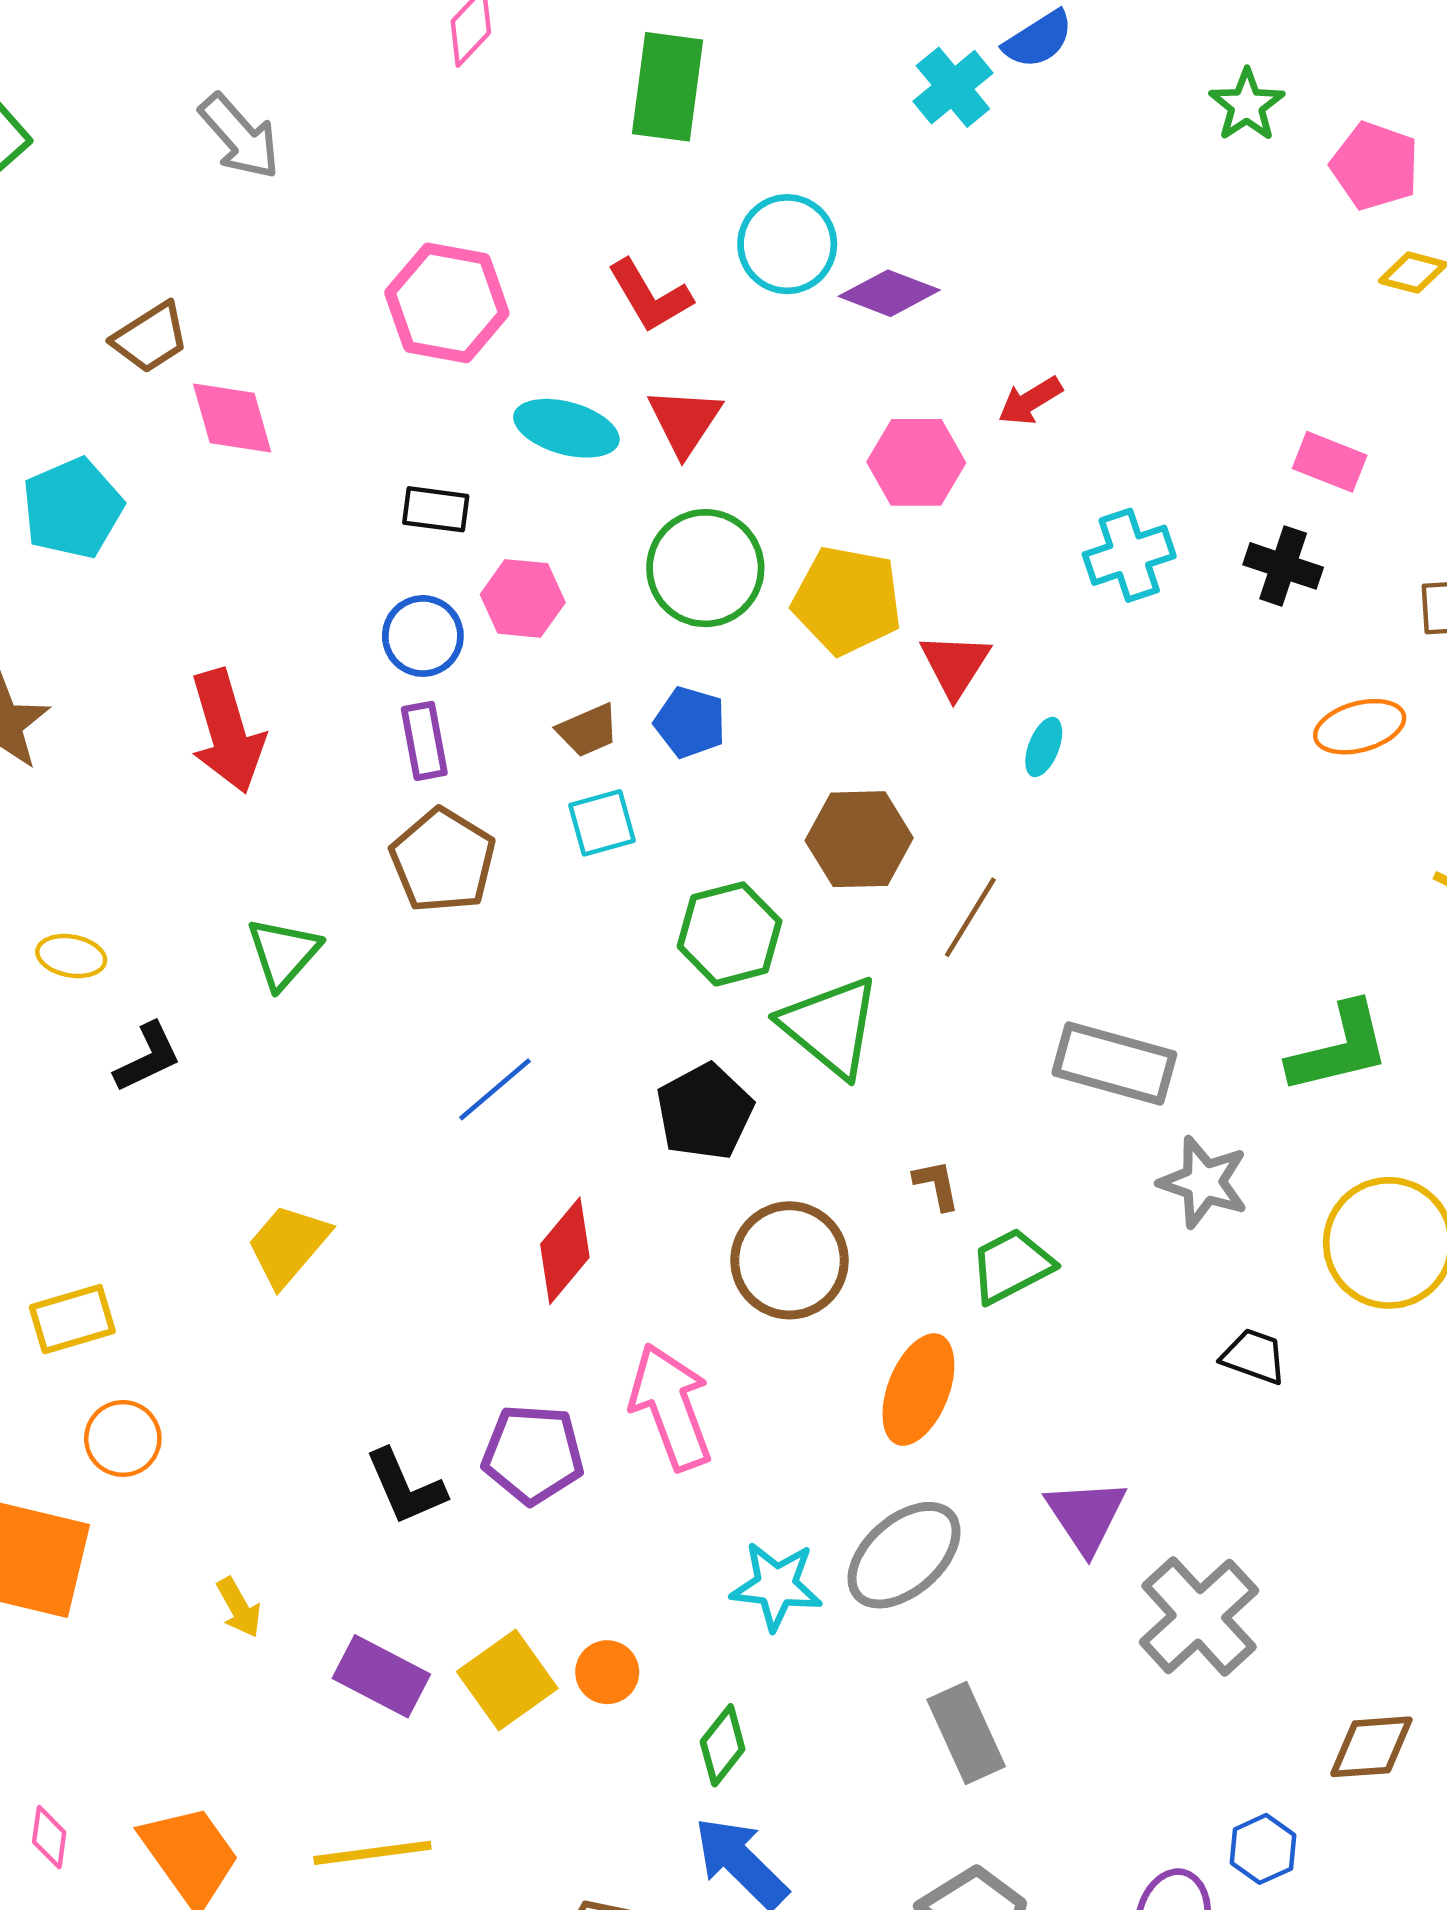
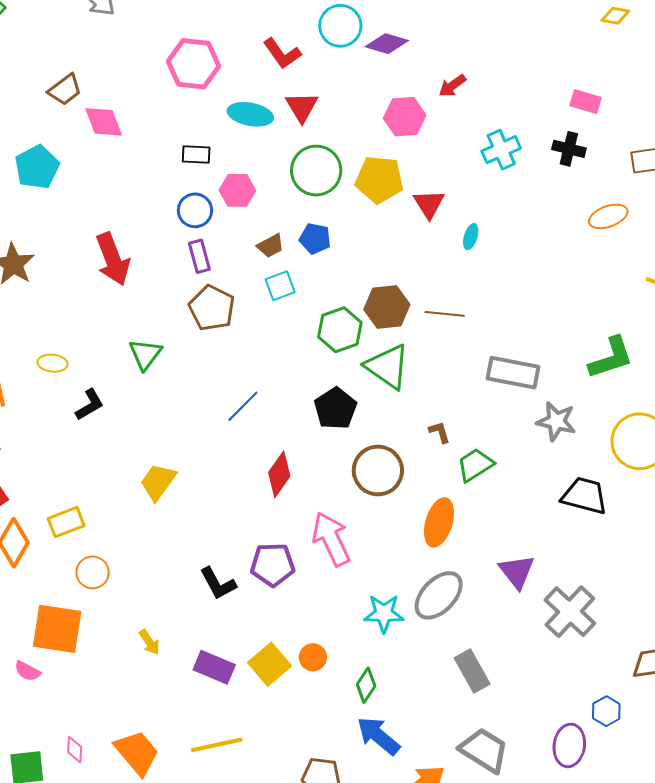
brown hexagon: (859, 839) -> (387, 307), moved
brown line: (970, 917) -> (445, 314), turned 69
black trapezoid: (1254, 1356) -> (585, 496), size x1.6

